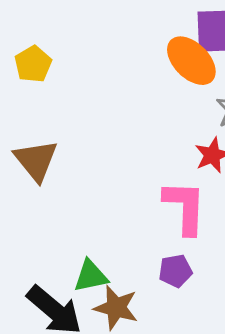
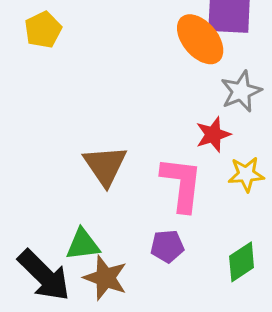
brown triangle: (36, 160) -> (105, 166), moved

